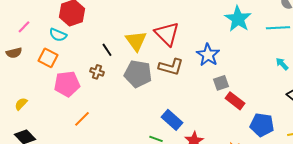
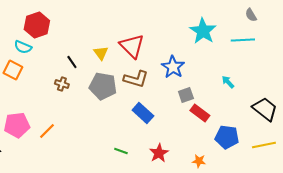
yellow triangle: (136, 41) -> (101, 53), size x0.7
cyan arrow: (282, 64) -> (228, 82), moved
pink pentagon: (67, 84) -> (17, 125), moved
blue rectangle: (172, 120) -> (143, 113), moved

